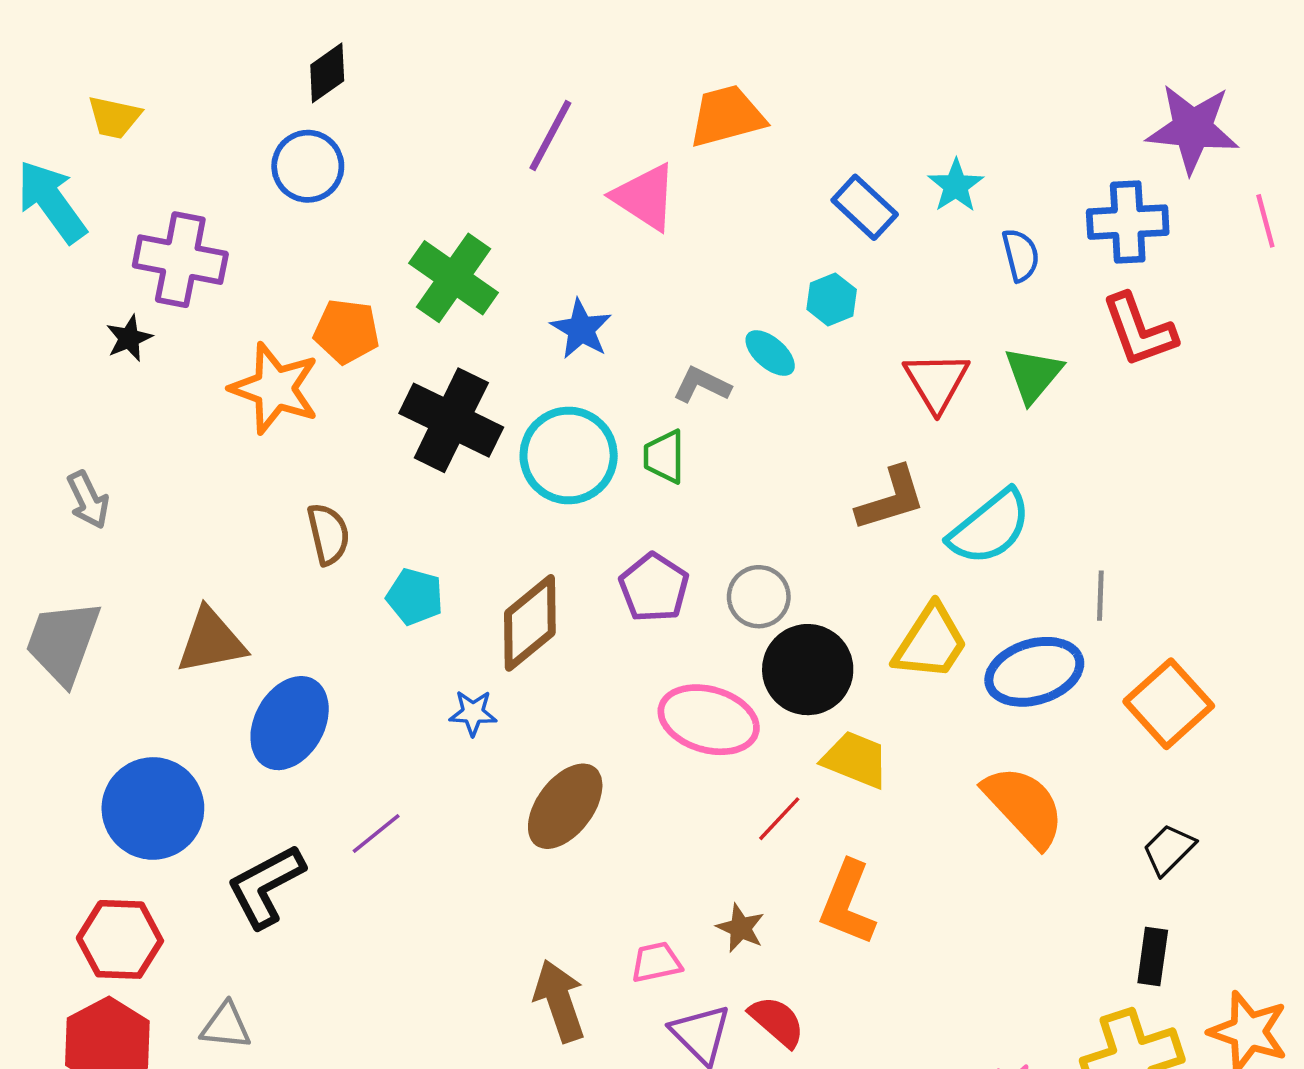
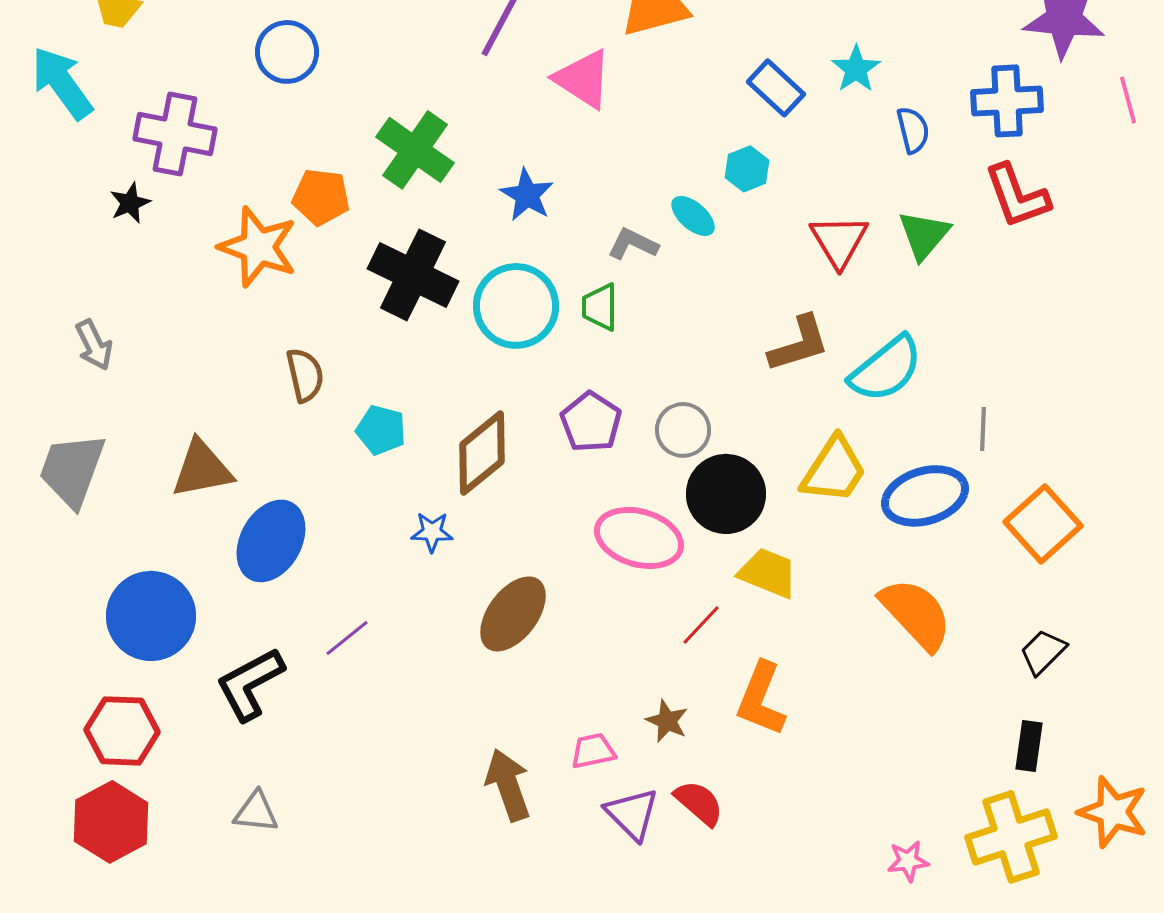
gray triangle: (226, 1026) -> (256, 812), moved

